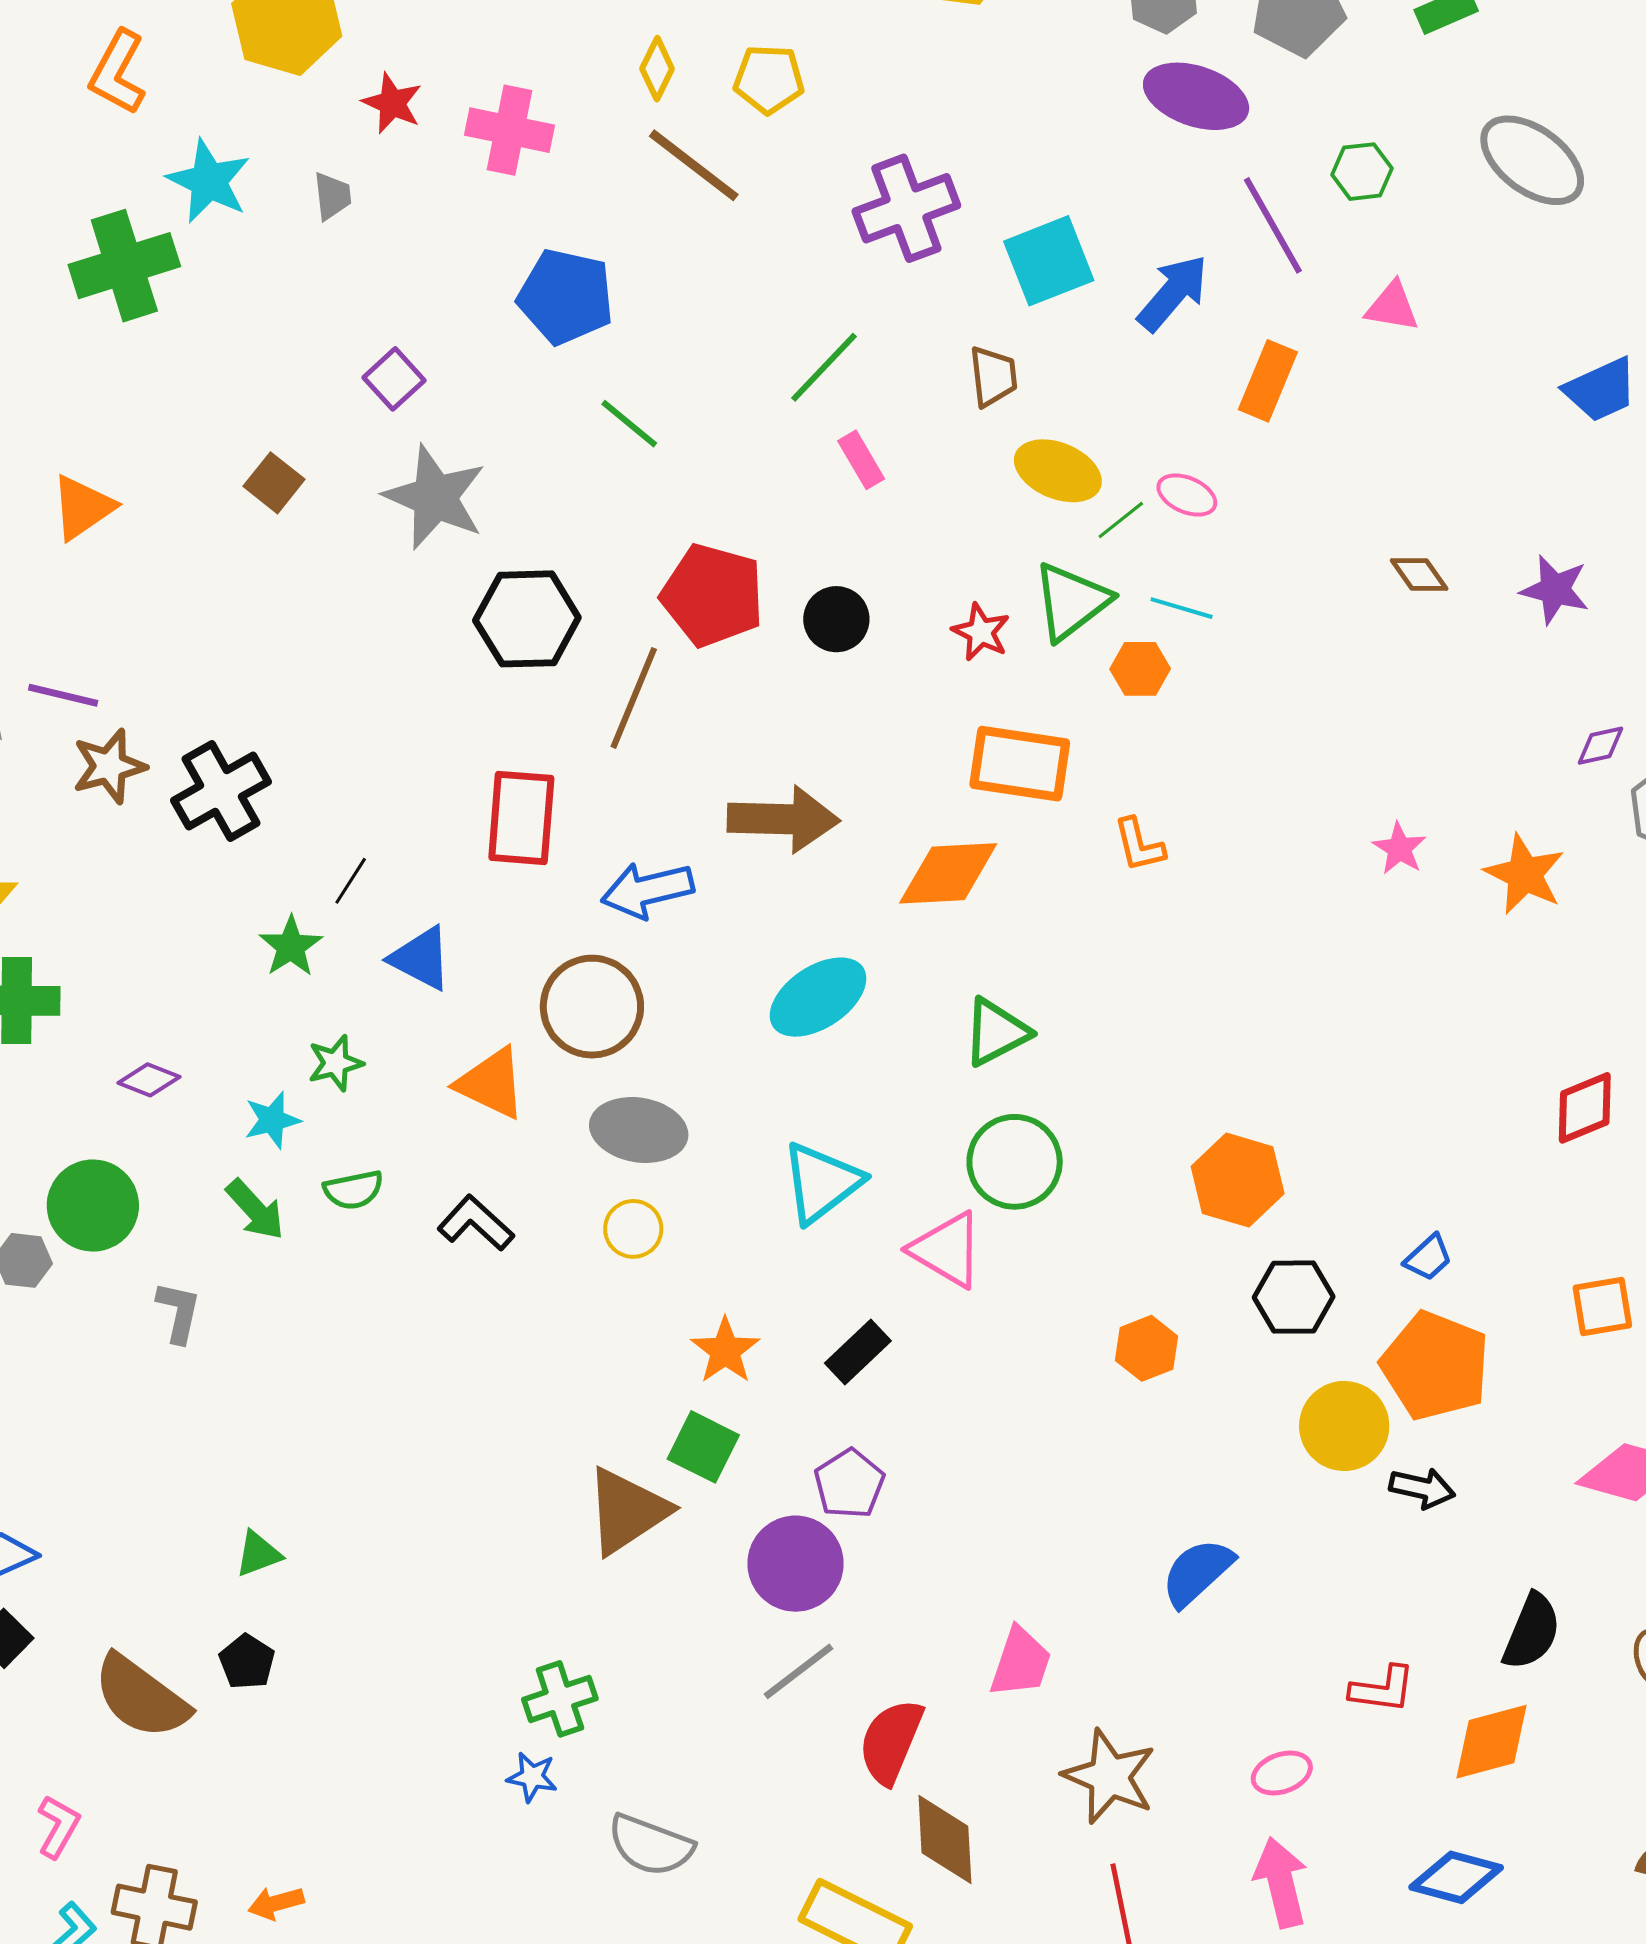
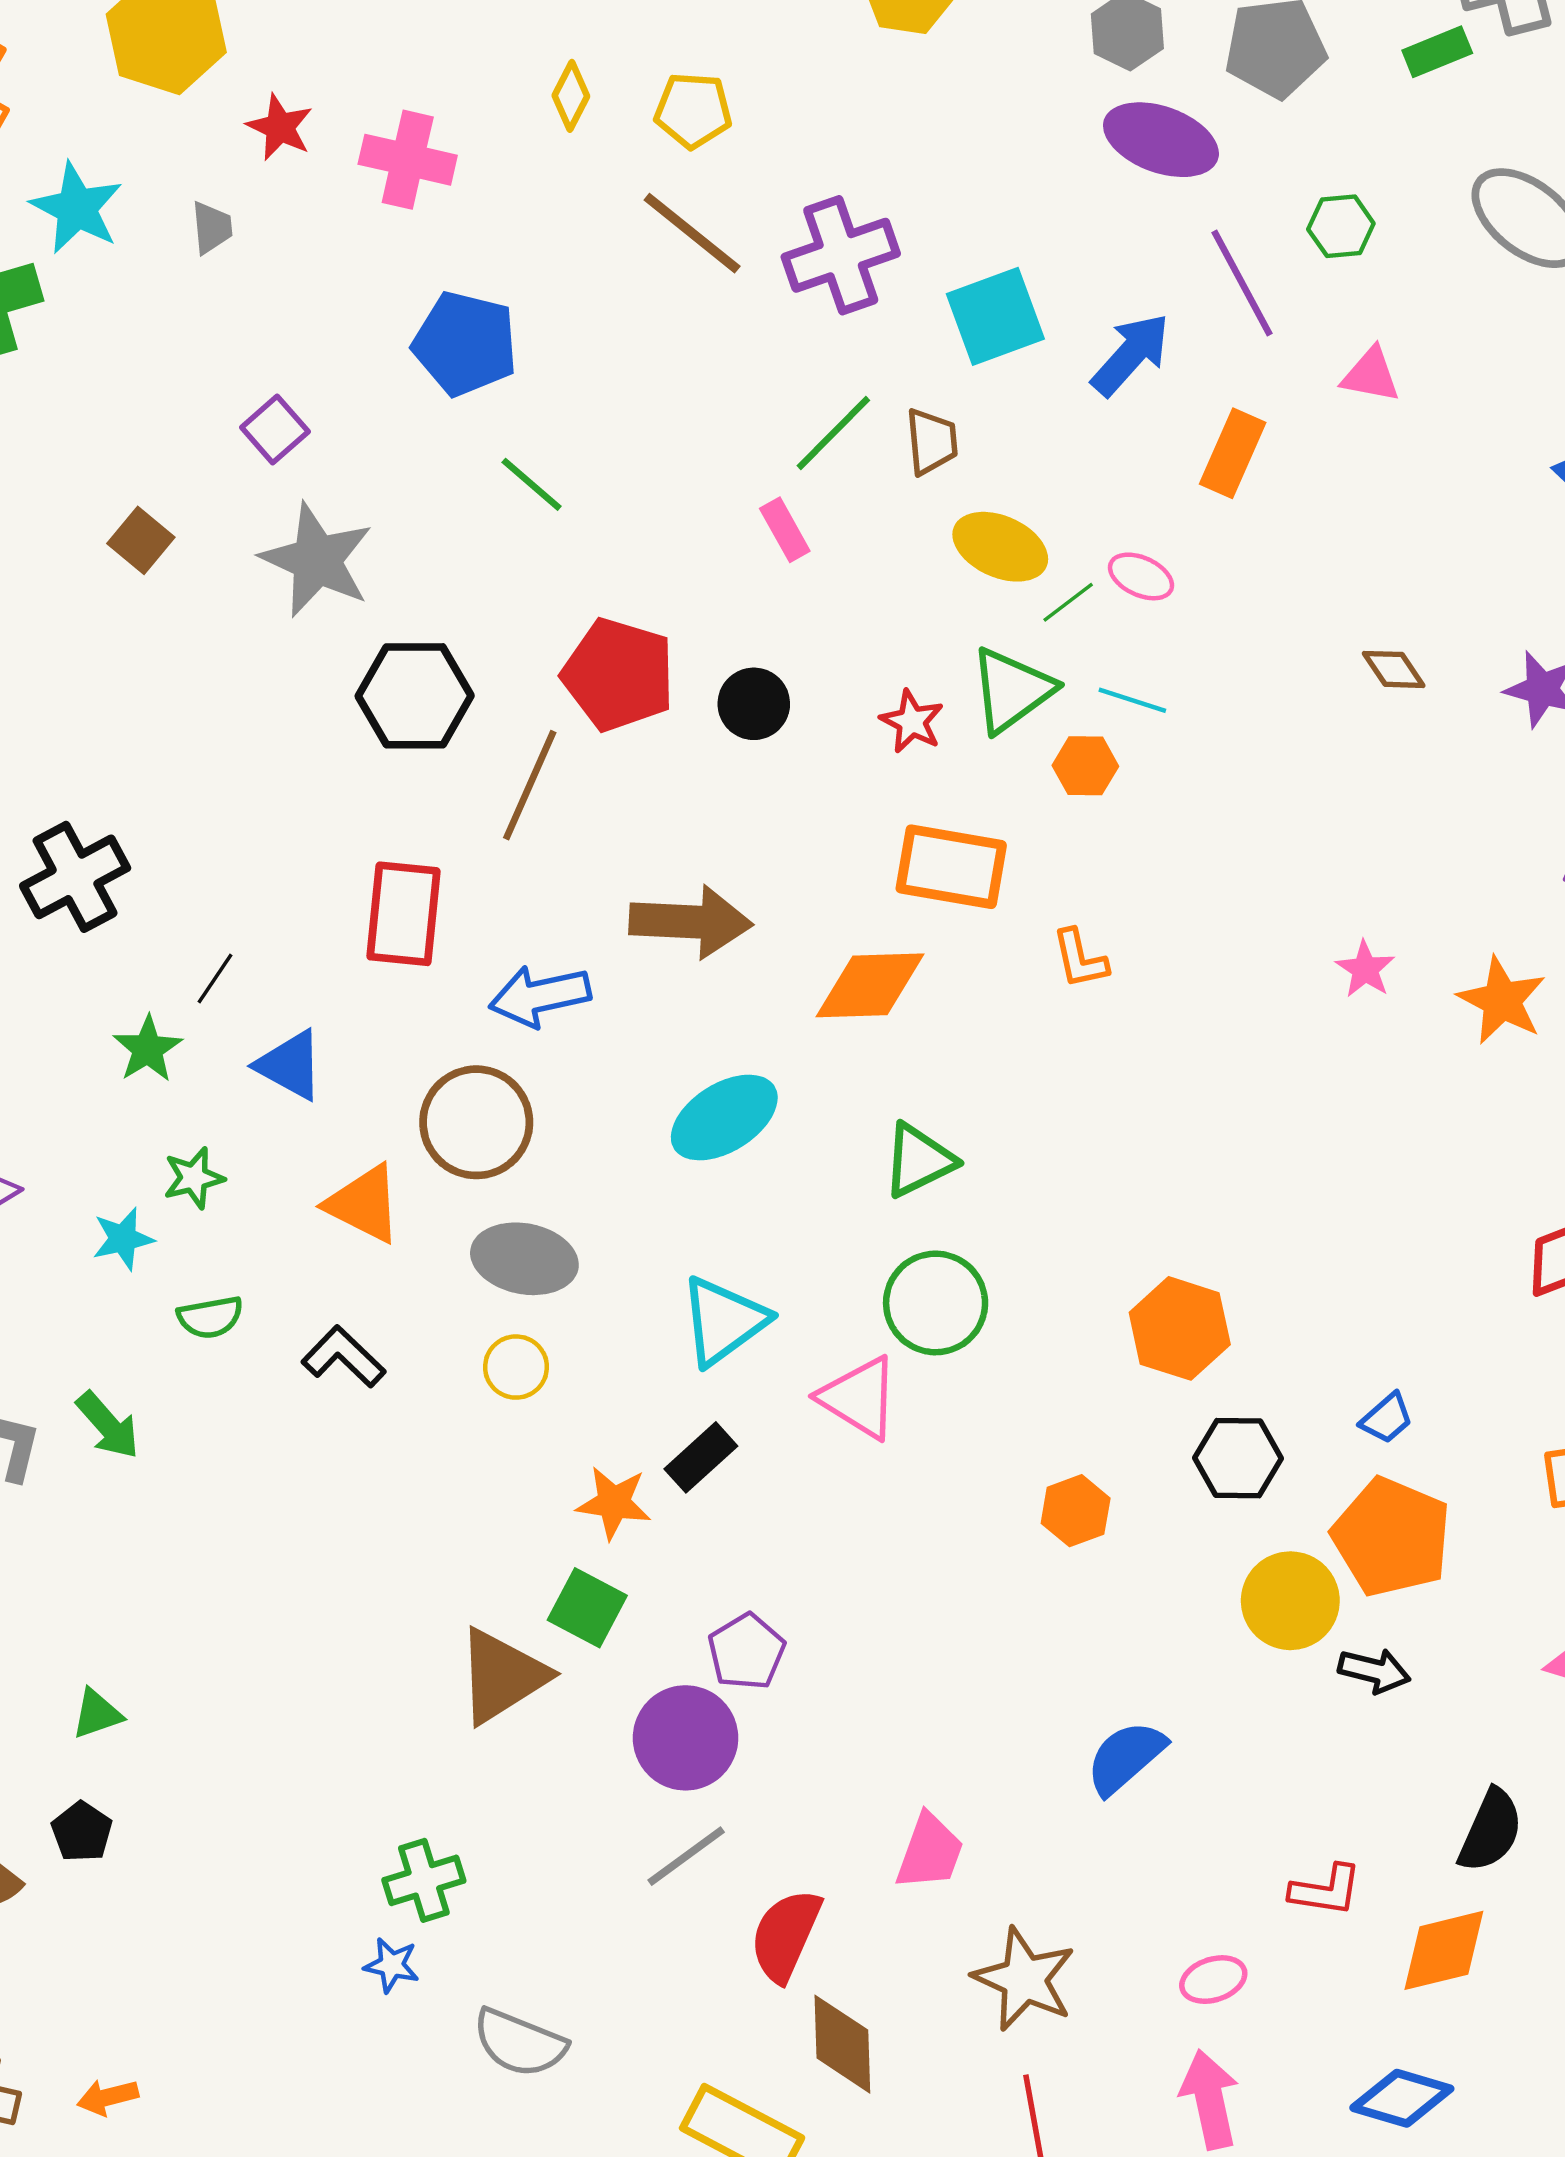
brown line: (694, 165) -> (692, 233), moved
green line: (824, 367) -> (833, 433), moved
green arrow: (255, 1210) -> (108, 1425), moved
orange star: (725, 1351) -> (614, 1503), turned -30
black rectangle: (858, 1352) -> (701, 1457), moved

